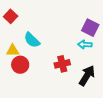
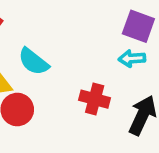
red cross: (62, 64) -> (95, 99), turned 35

